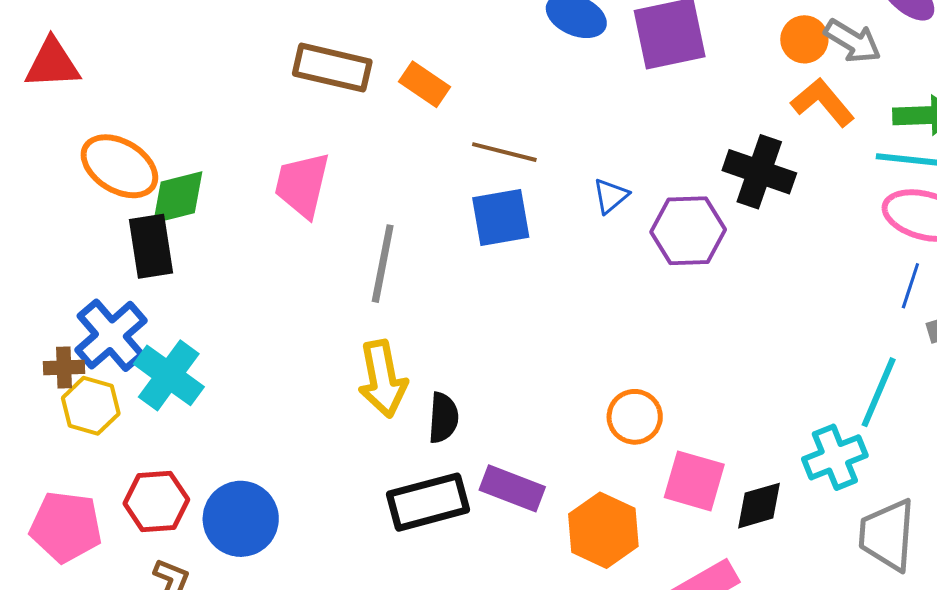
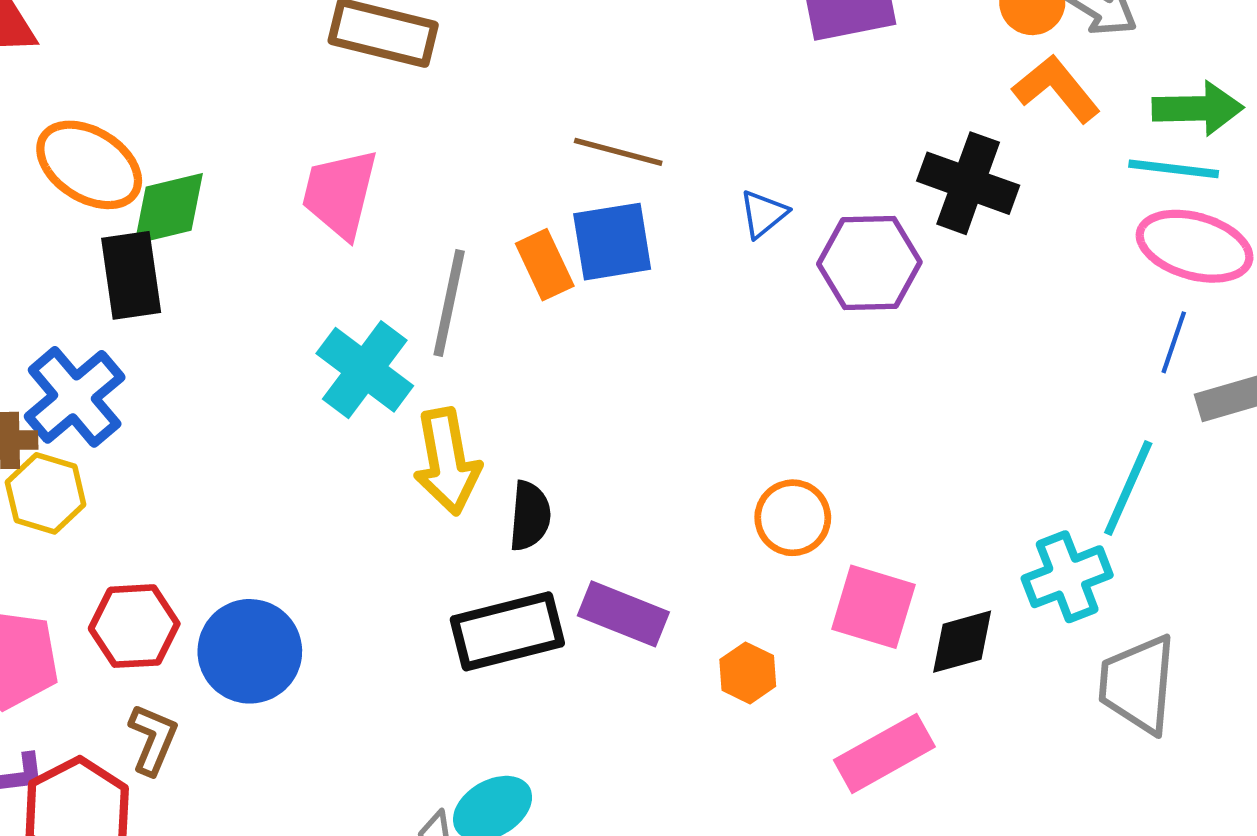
orange rectangle: (425, 84) -> (545, 265), moved, turned 30
cyan cross: (169, 375) -> (365, 370), moved
orange hexagon: (603, 530) -> (748, 673), size x0.6

